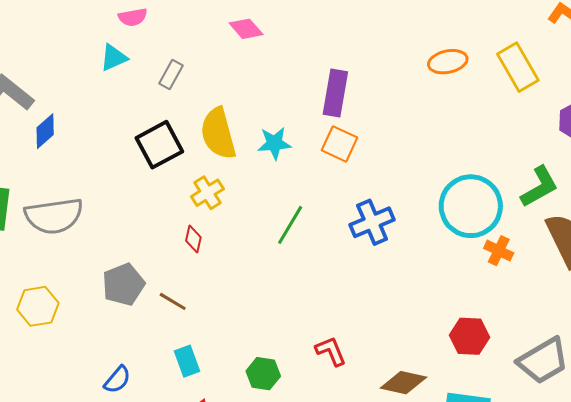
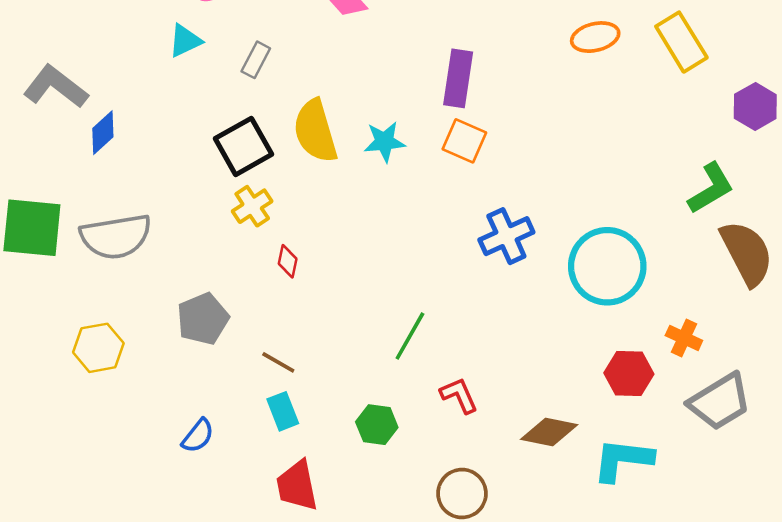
yellow cross: (207, 193) -> (252, 206), moved
cyan circle: (471, 206) -> (607, 266), moved
green line: (290, 225) -> (410, 336), moved
orange cross: (499, 251) -> (684, 338), moved
brown line: (173, 301) -> (278, 362), moved

